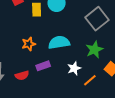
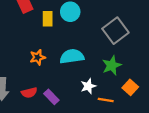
purple rectangle: (43, 66) -> (51, 97), moved, turned 64
orange line: (90, 80) -> (106, 100), turned 48

